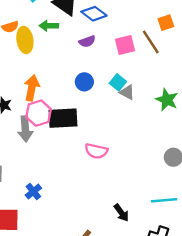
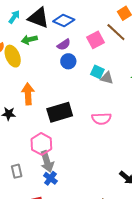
blue circle: (84, 82) -> (68, 61), moved
pink hexagon: (39, 113) -> (41, 144), moved
gray arrow: (25, 129) -> (47, 162), moved
pink semicircle: (96, 151) -> (101, 119), moved

